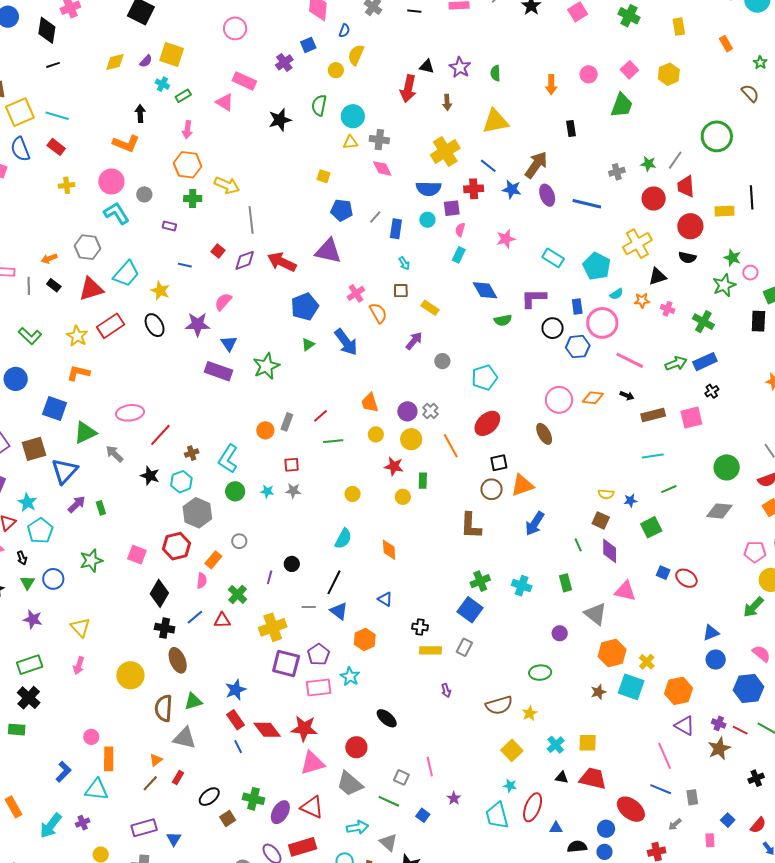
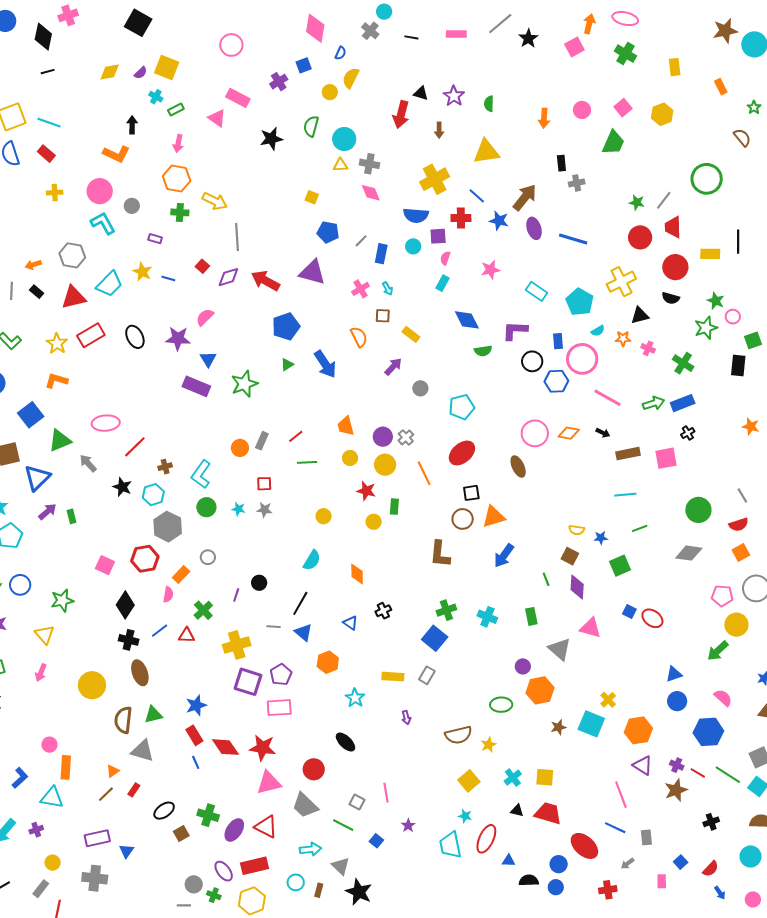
gray cross: (617, 172) -> (577, 183), moved
yellow star: (160, 291) -> (142, 272), moved
pink cross: (356, 293) -> (361, 289), moved
blue square: (55, 409) -> (31, 415), turned 30
green star: (91, 561) -> (62, 600), moved
black cross: (420, 627) -> (383, 611), moved, turned -35
orange hexagon: (612, 653) -> (540, 690), moved
cyan star: (350, 677) -> (355, 698), moved

